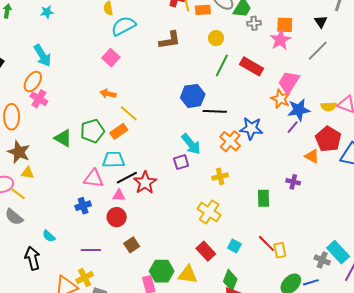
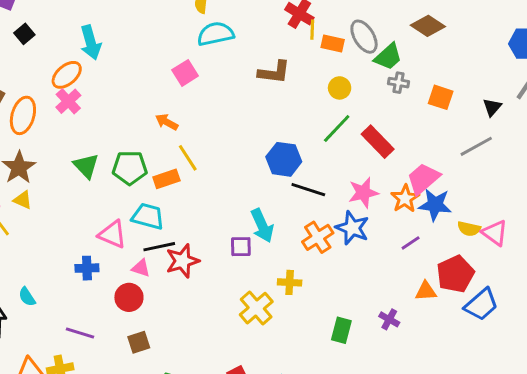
pink star: (280, 40) -> (363, 193), moved
blue star: (299, 110) -> (435, 205), moved
orange triangle: (312, 156) -> (426, 291), turned -49
yellow cross: (209, 212) -> (256, 308), moved

